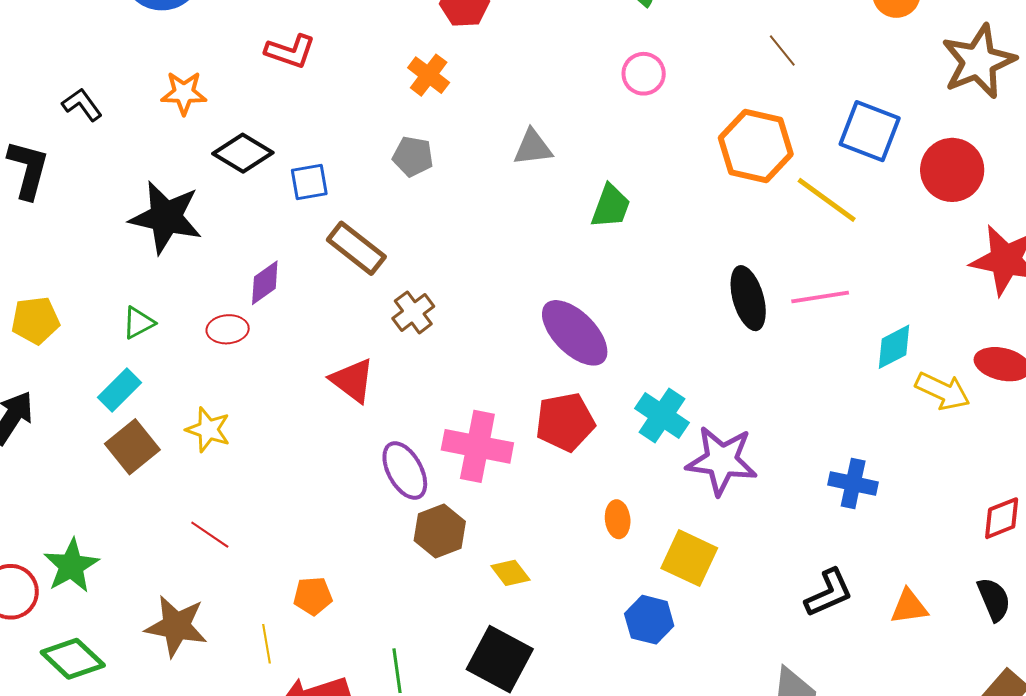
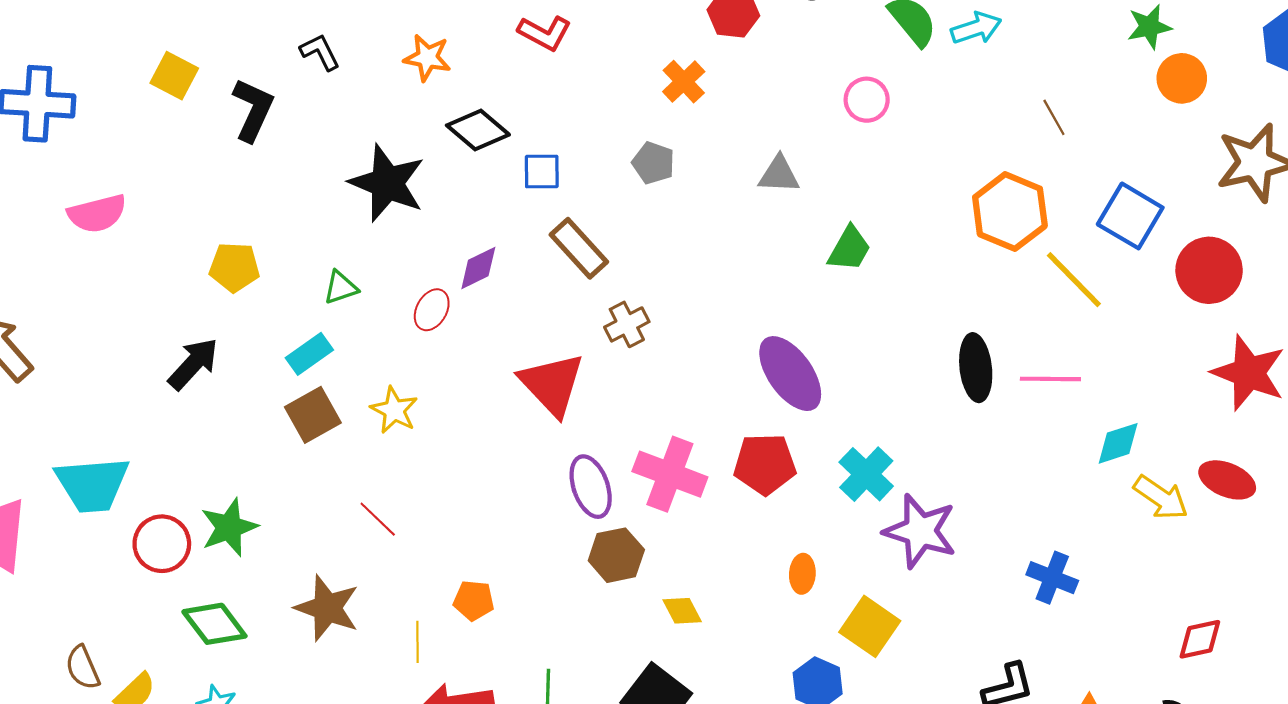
pink circle: (644, 74) -> (867, 100), moved
red ellipse: (228, 329) -> (432, 310), turned -66
red triangle: (352, 380) -> (552, 384), size x1.4

